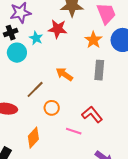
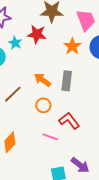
gray rectangle: (99, 70) -> (67, 81), moved
orange circle: (52, 108) -> (43, 105), moved

